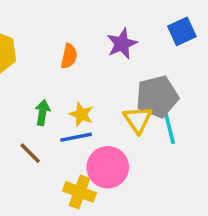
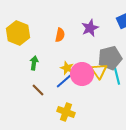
green arrow: (43, 113) -> (34, 63), moved
blue line: (76, 137) -> (64, 81), turned -30
pink circle: (108, 167) -> (82, 74), moved

